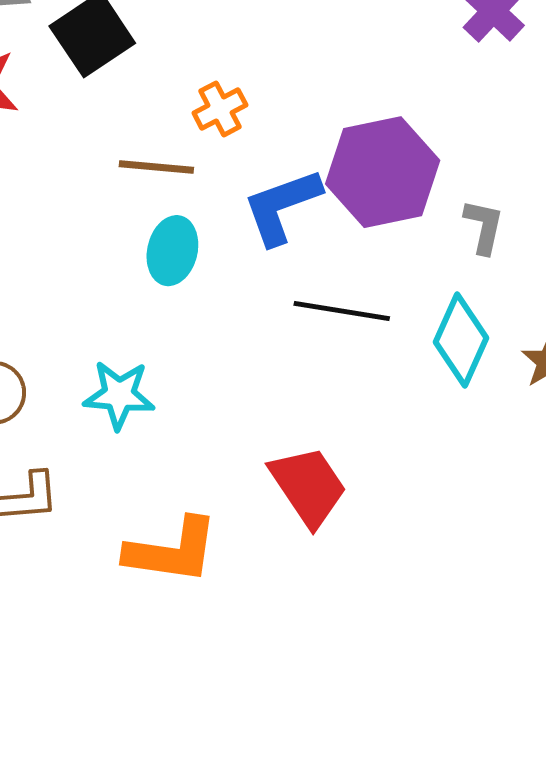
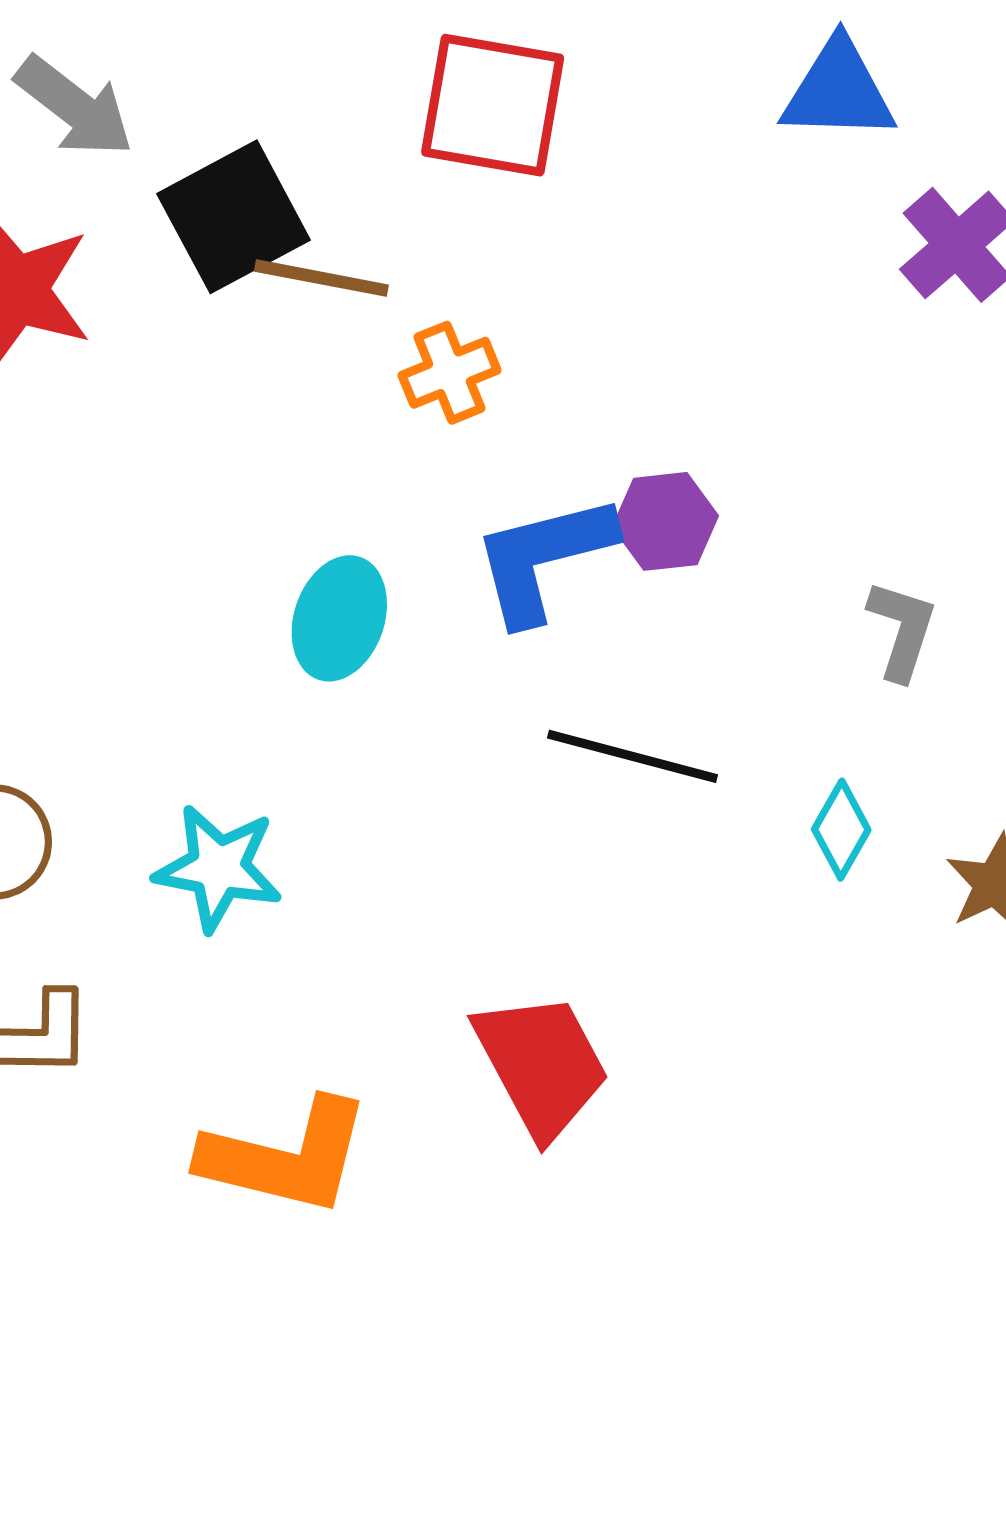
brown line: (156, 167) -> (321, 278), moved
purple hexagon: (383, 172) -> (665, 521), moved, size x0.5
cyan diamond: (461, 340) -> (841, 830), size x0.6

